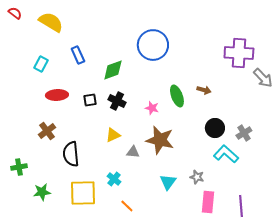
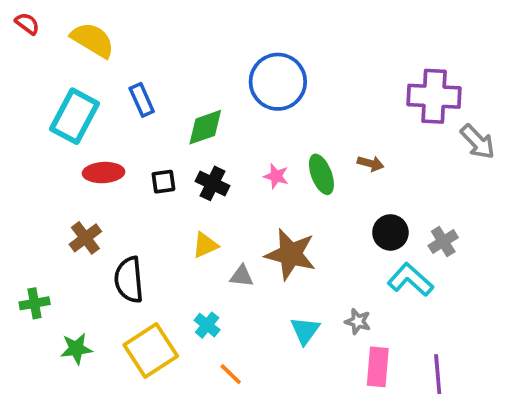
cyan rectangle: (41, 64) -> (74, 116), size x1.8
pink star: (152, 108) -> (276, 176), moved
yellow square: (83, 193) -> (151, 351), turned -32

